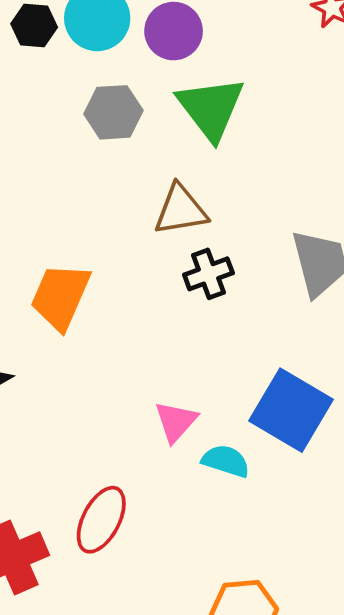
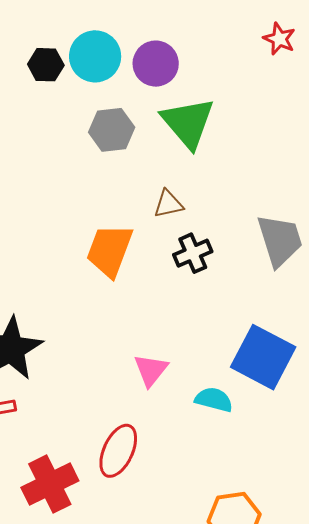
brown triangle: (181, 210) -> (168, 204), size x0.7
orange trapezoid: (60, 296) -> (110, 250), moved
pink triangle: (176, 422) -> (151, 370), moved

